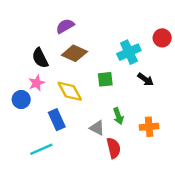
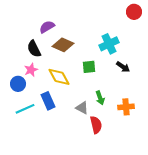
purple semicircle: (65, 26) -> (47, 27), moved
red circle: (162, 38) -> (134, 12), moved
cyan line: (41, 149) -> (25, 109), moved

